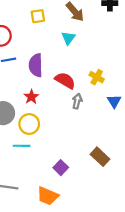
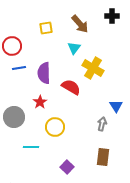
yellow cross: (97, 77) -> (93, 68), moved, size x1.5
gray arrow: (77, 101) -> (102, 124), moved
yellow circle: (29, 124) -> (55, 127), moved
brown rectangle: (100, 157) -> (103, 157), turned 54

